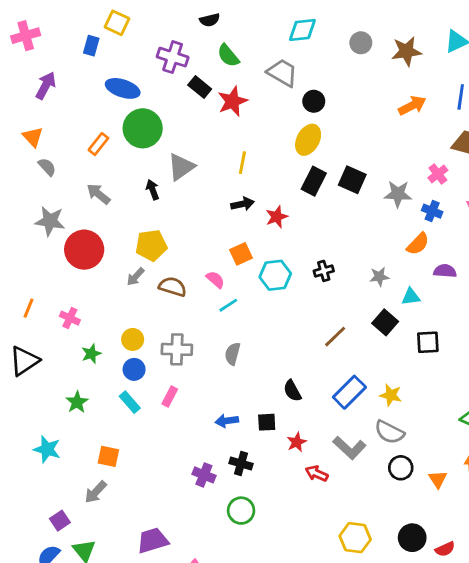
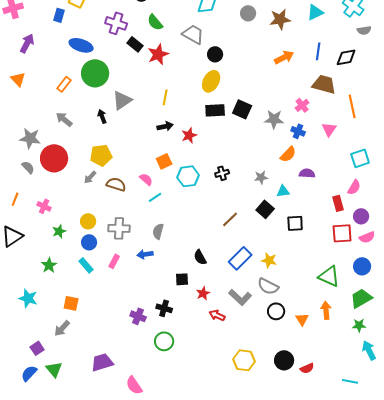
gray semicircle: (47, 167) -> (28, 167), moved
black rectangle: (314, 181) -> (215, 110), turned 60
blue arrow: (227, 421) -> (145, 254), moved

